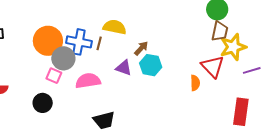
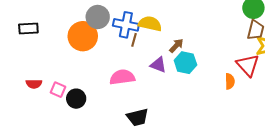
blue cross: (79, 42) -> (126, 25), moved
gray circle: (63, 58) -> (98, 17), moved
pink square: (54, 76) -> (58, 90), moved

